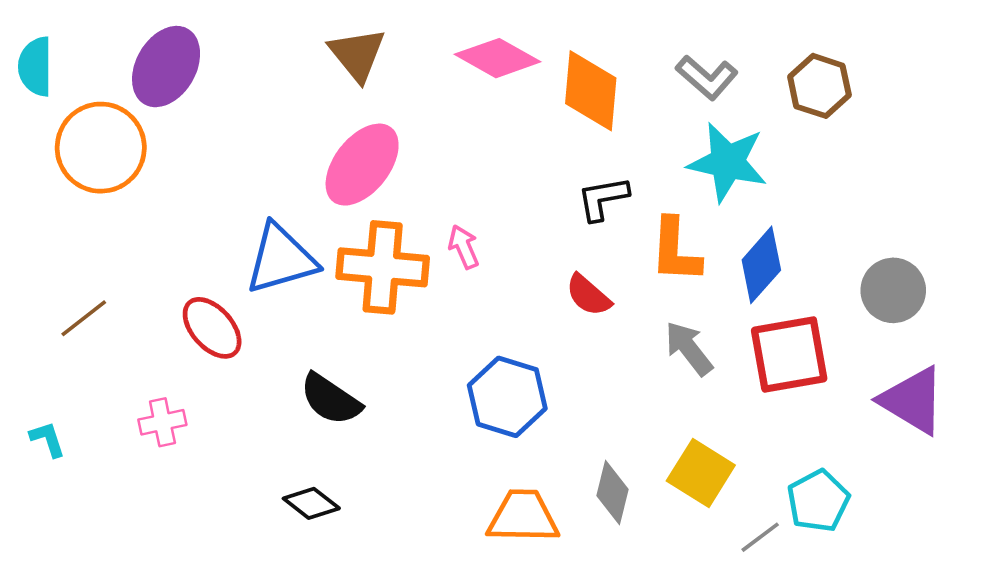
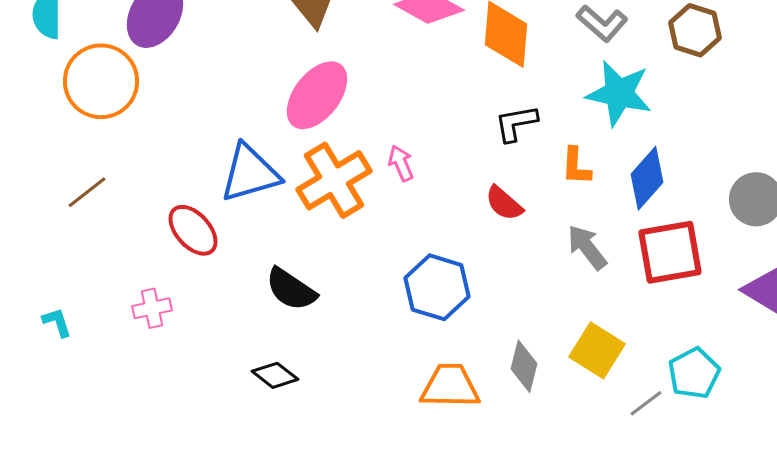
orange L-shape: (675, 250) -> (576, 166), size x0.7
orange cross: (383, 267) -> (334, 180), turned -36
brown line: (84, 318) -> (87, 192), moved

